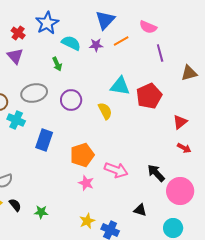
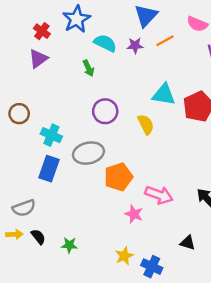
purple triangle: (15, 56) -> (38, 59), turned 36
gray ellipse: (34, 93) -> (88, 153), moved
cyan cross: (16, 120) -> (51, 135), moved
blue rectangle: (44, 140) -> (49, 169), moved
pink star: (86, 183) -> (134, 214), moved

